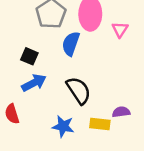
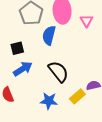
black square: (29, 56) -> (17, 48), turned -32
yellow rectangle: (100, 124) -> (77, 96), turned -42

